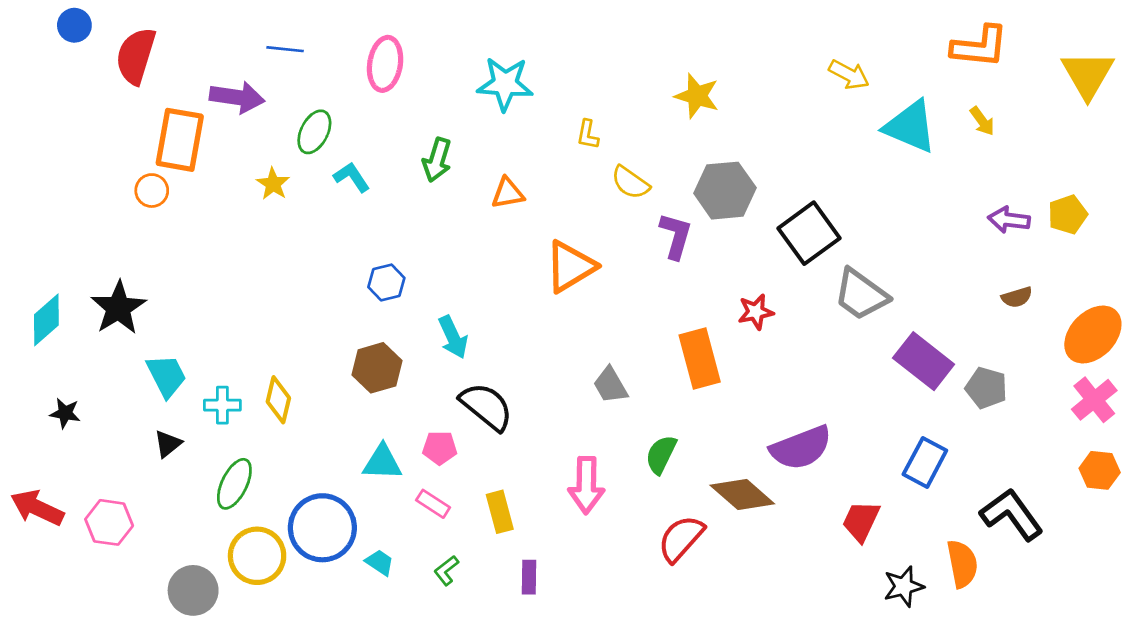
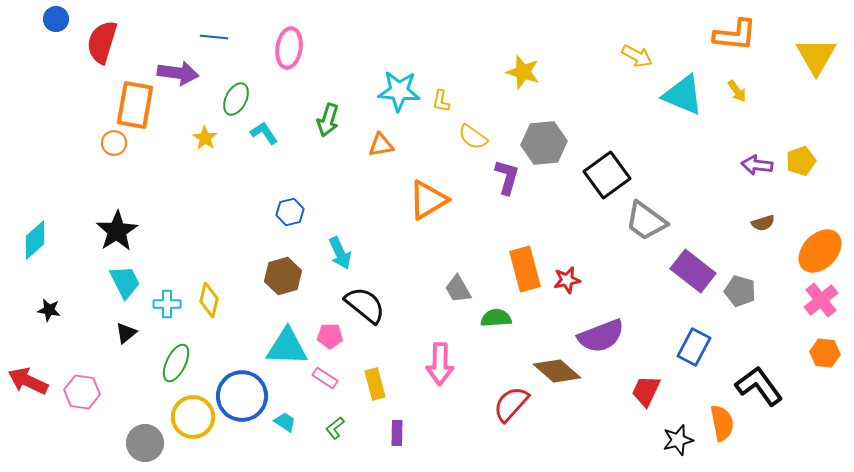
cyan star: (505, 84) -> (399, 91), moved
black star: (118, 308) -> (117, 231), moved
red star: (756, 312) -> (567, 280), moved
green semicircle: (661, 454) -> (496, 318), moved, turned 60
cyan triangle: (382, 462) -> (287, 347), size x1.4

